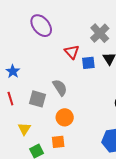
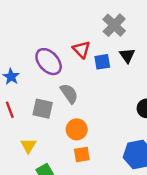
purple ellipse: (41, 26) -> (49, 62), moved
orange square: (58, 142) -> (82, 154), moved

